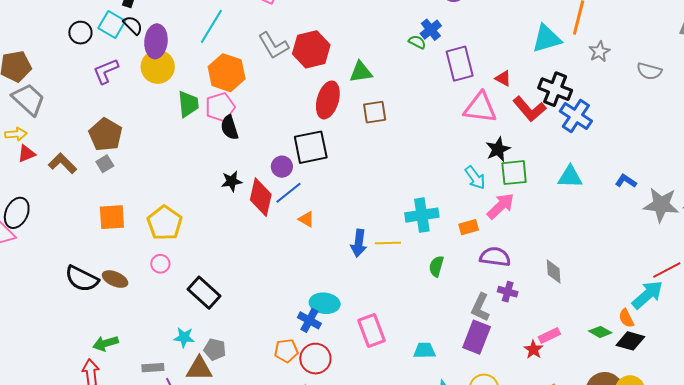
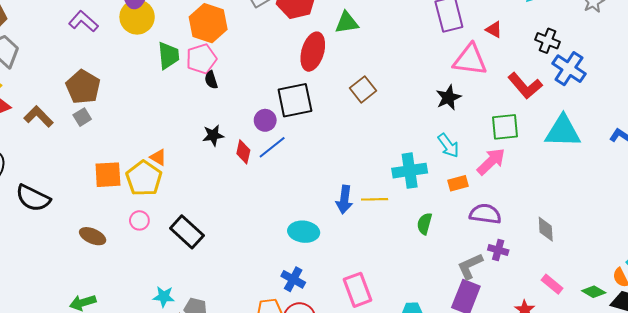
purple L-shape: (106, 71) -> (83, 21), turned 64
black cross: (555, 89) -> (548, 41), size x0.7
red L-shape: (529, 109) -> (525, 86), moved
brown square: (375, 112) -> (363, 89), moved, turned -30
black semicircle: (229, 128) -> (211, 80), size x0.7
black star: (498, 149) -> (448, 98), moved
cyan triangle: (570, 177) -> (563, 131), size x1.4
cyan arrow: (475, 178) -> (448, 145), moved
red diamond: (261, 197) -> (243, 152), size x0.6
orange square: (112, 217) -> (108, 175), moved
orange triangle: (306, 219) -> (158, 157), moved
black semicircle: (82, 279) -> (33, 198), moved
black rectangle: (204, 293) -> (187, 232), moved
cyan ellipse: (325, 303) -> (304, 232), moved
gray L-shape: (480, 307) -> (470, 266), turned 40
pink rectangle: (549, 335) -> (552, 284), moved, turned 65

